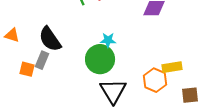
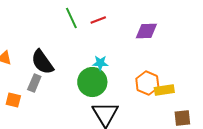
orange square: (27, 69) -> (13, 100), moved
orange hexagon: (155, 80) -> (147, 83), moved

